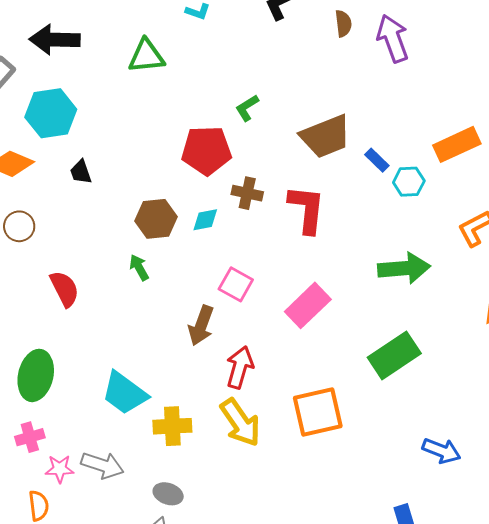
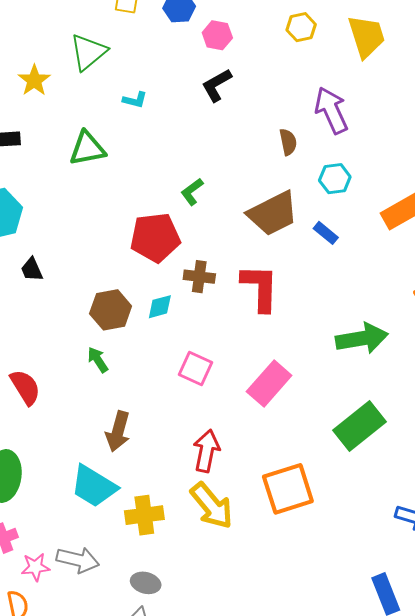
brown semicircle: (343, 23) -> (288, 142), moved
cyan hexagon: (409, 182) -> (335, 179), moved
brown arrow: (201, 325) -> (118, 431), moved

